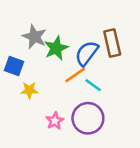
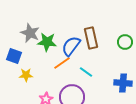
green star: (56, 48) -> (47, 42), turned 30
cyan line: (93, 85) -> (86, 72), moved

